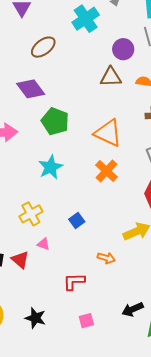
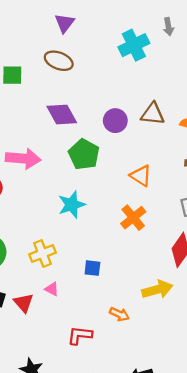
brown ellipse: (43, 47) -> (59, 61), moved, turned 50
purple circle: (123, 49) -> (115, 121), moved
orange triangle: (108, 133) -> (141, 176), size x0.7
blue square: (77, 221) -> (92, 268), turned 35

